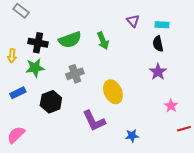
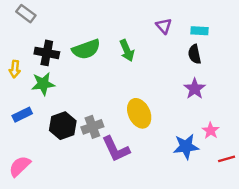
gray cross: (75, 74) -> (92, 127), moved
blue star: (132, 136) -> (186, 147), moved, size x1.5

